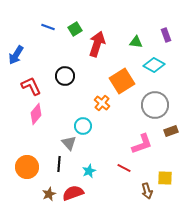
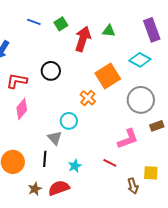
purple rectangle: (166, 35) -> (152, 30), size x1.6
green triangle: (136, 42) -> (109, 31), moved
red L-shape: (31, 86) -> (17, 81), turned -55

